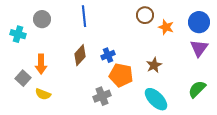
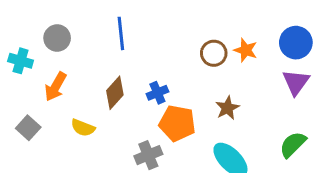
brown circle: (145, 15) -> (214, 53), moved
orange arrow: (41, 64) -> (56, 87), moved, turned 30
yellow semicircle: (43, 94) -> (83, 128), moved

